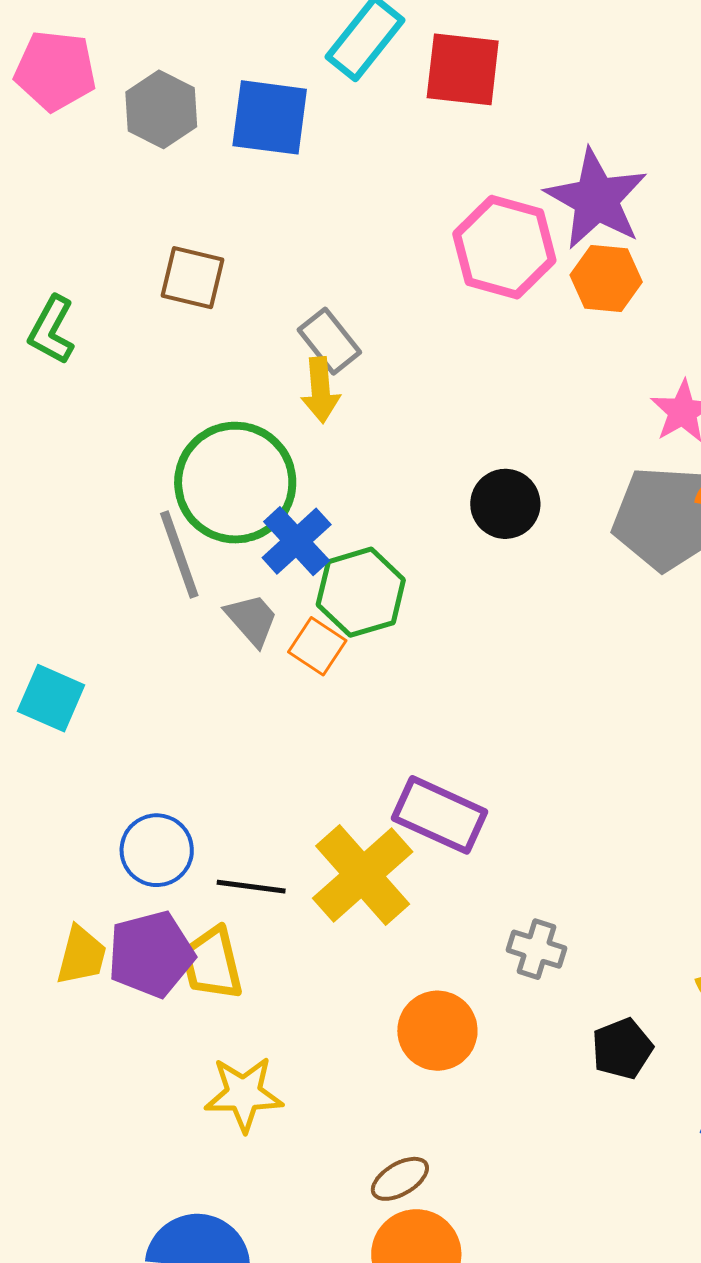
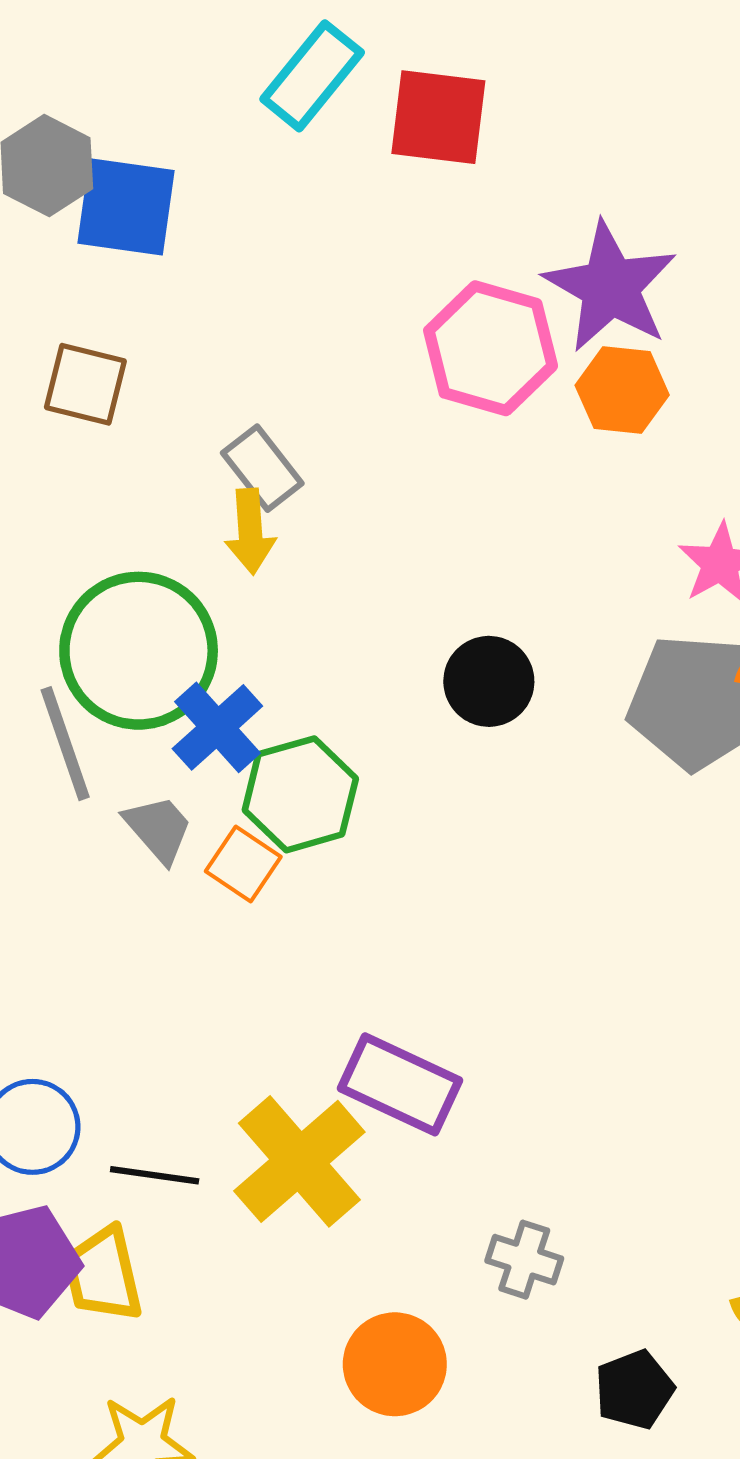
blue square: (270, 117) -> (126, 207), moved

